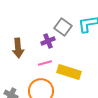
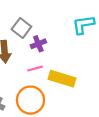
gray square: (63, 27) -> (21, 28), moved

